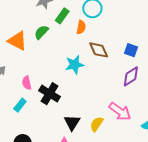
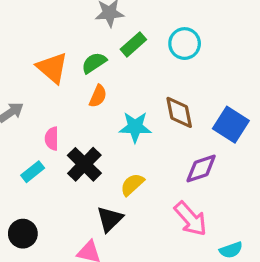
orange semicircle: (81, 27) -> (98, 96), moved
blue square: (131, 50) -> (231, 125), size x1.5
purple diamond: (131, 76) -> (201, 169), moved
yellow semicircle: (97, 124) -> (132, 185), moved

